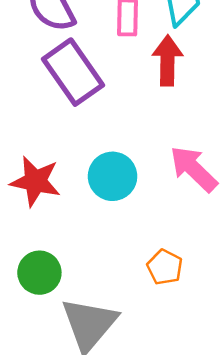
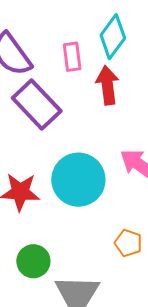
cyan circle: (113, 176) -> (78, 180), size x1.4

